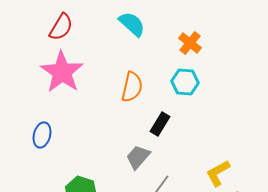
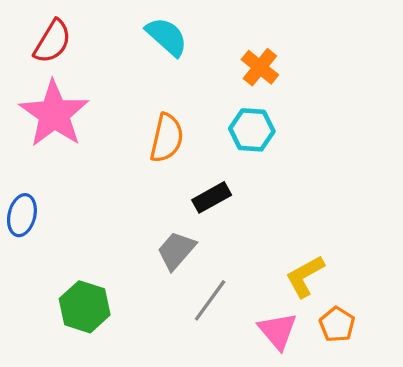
black rectangle: (160, 124) -> (212, 197), turned 30

